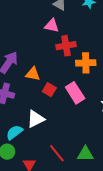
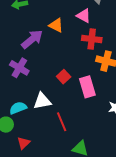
orange triangle: (33, 74) -> (56, 25), moved
red line: (57, 153) -> (62, 122), moved

